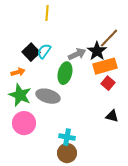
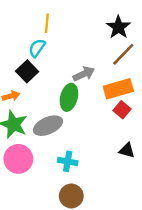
cyan semicircle: (44, 51) -> (37, 48), moved
black star: (97, 51) -> (118, 27), moved
gray ellipse: (48, 96) -> (48, 126), turned -40
cyan cross: (67, 137) -> (68, 161), moved

